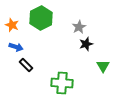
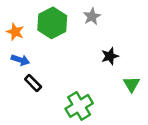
gray star: (79, 27) -> (92, 16), moved
green cross: (62, 83) -> (79, 106), turned -35

